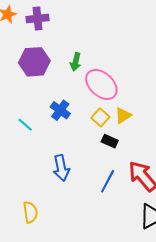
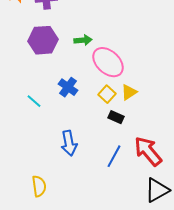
green arrow: (76, 62) -> (83, 40), turned -108

